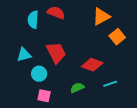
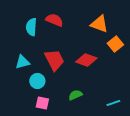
orange triangle: (101, 17) -> (99, 24), turned 48
red diamond: (92, 65) -> (86, 60), moved
cyan line: (110, 84) -> (113, 103), moved

